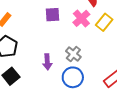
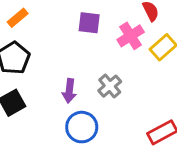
blue circle: (73, 77) -> (82, 127), moved

